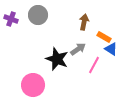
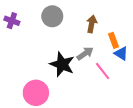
gray circle: (38, 15) -> (52, 16), moved
orange rectangle: (104, 37) -> (113, 40), turned 40
pink line: (94, 65) -> (103, 71), turned -66

